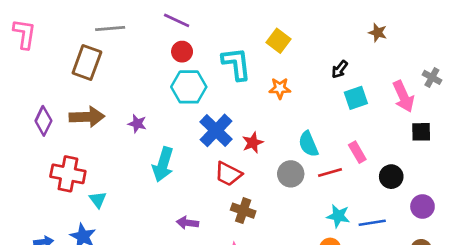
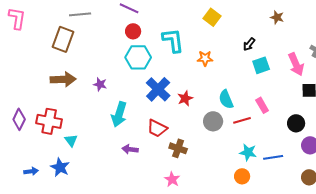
yellow square: (278, 41) -> (212, 17), moved
purple diamond: (43, 121) -> (19, 119), moved
red trapezoid: (228, 174) -> (157, 128), moved
black circle: (391, 177) -> (296, 123), moved
purple arrow: (187, 223) -> (130, 149), moved

